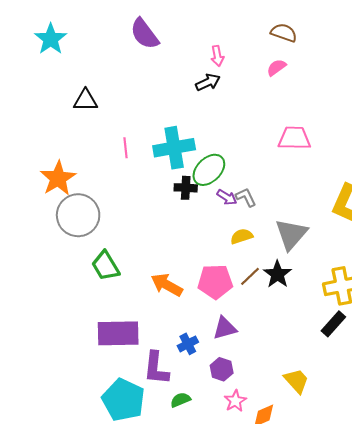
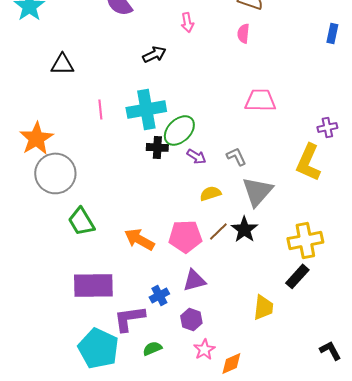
pink semicircle: (276, 68) -> (243, 33), turned -48
black arrow: (208, 82) -> (154, 54), moved
gray L-shape: (246, 197) -> (236, 156), moved
purple L-shape: (156, 368) -> (129, 318), turned 76
yellow trapezoid: (296, 381) -> (263, 307), moved, turned 48

